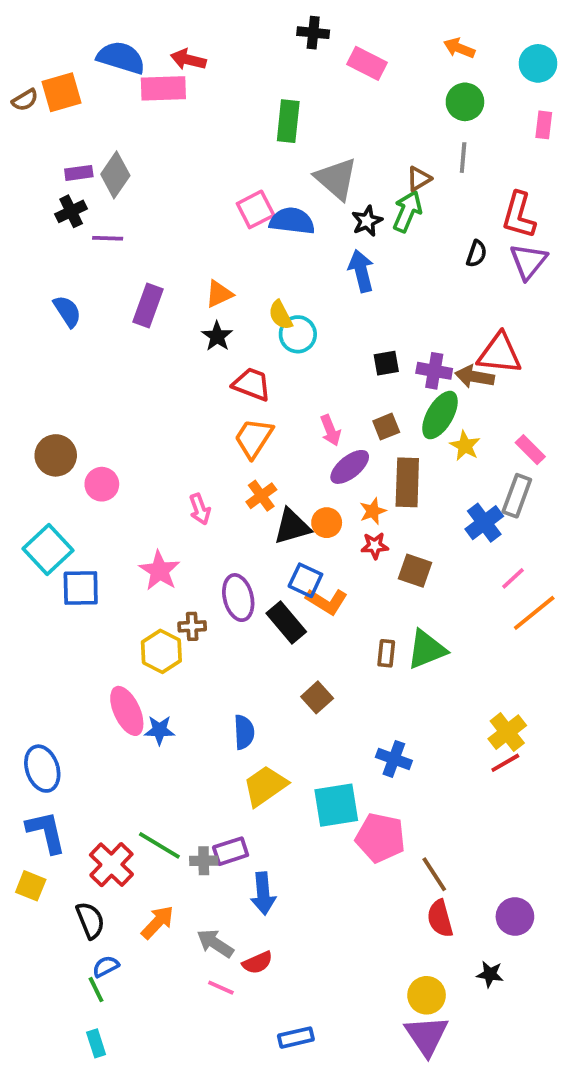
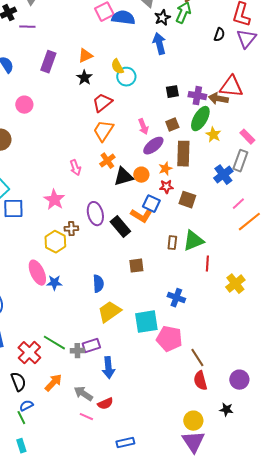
red trapezoid: (252, 384) -> (102, 103), turned -60
pink circle: (102, 484) -> (24, 105), moved
blue square: (305, 580) -> (151, 204), moved
brown square: (317, 697) -> (136, 266), turned 35
red line: (505, 763) -> (207, 264), moved, turned -56

